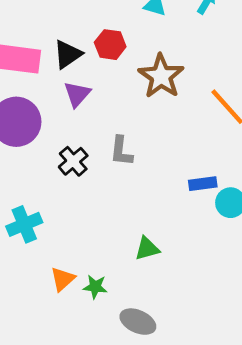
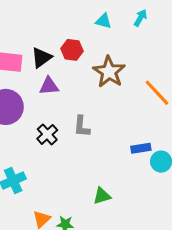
purple triangle: (77, 94) -> (49, 86), turned 45

